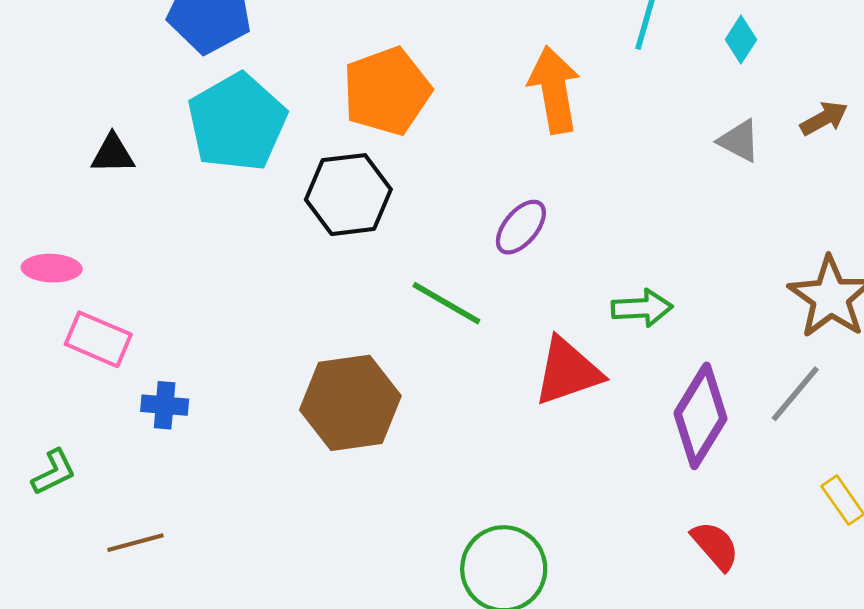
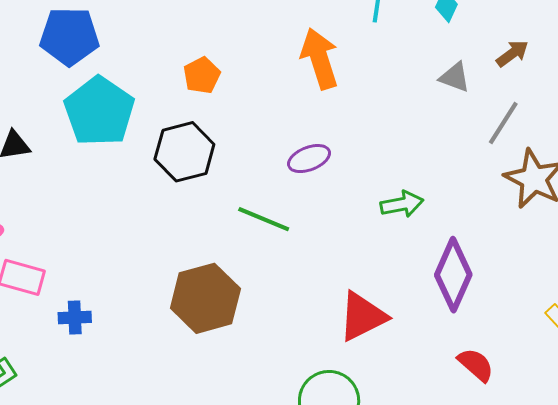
orange pentagon: (387, 91) -> (202, 75), size x0.6
purple ellipse: (521, 227) -> (309, 159), turned 36
red triangle: (568, 371) -> (363, 316), moved
gray line: (795, 394) -> (503, 123), moved

